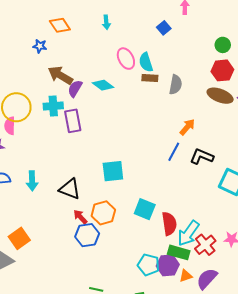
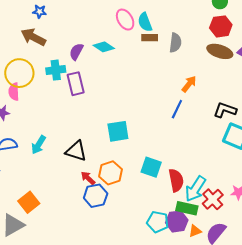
brown arrow: (60, 75) -> (33, 37), moved
black L-shape: (202, 156) -> (225, 110), moved
cyan arrow: (32, 181) -> (39, 145), turned 36

